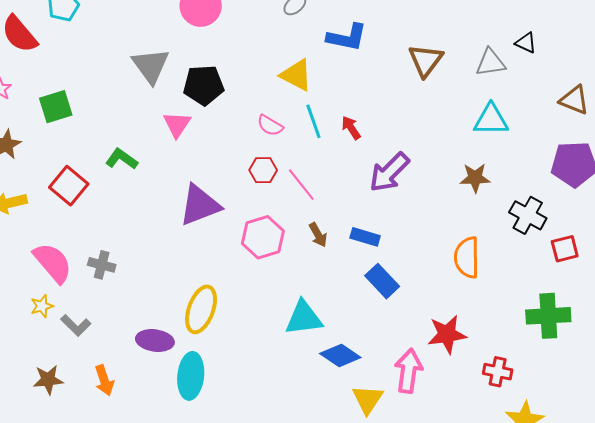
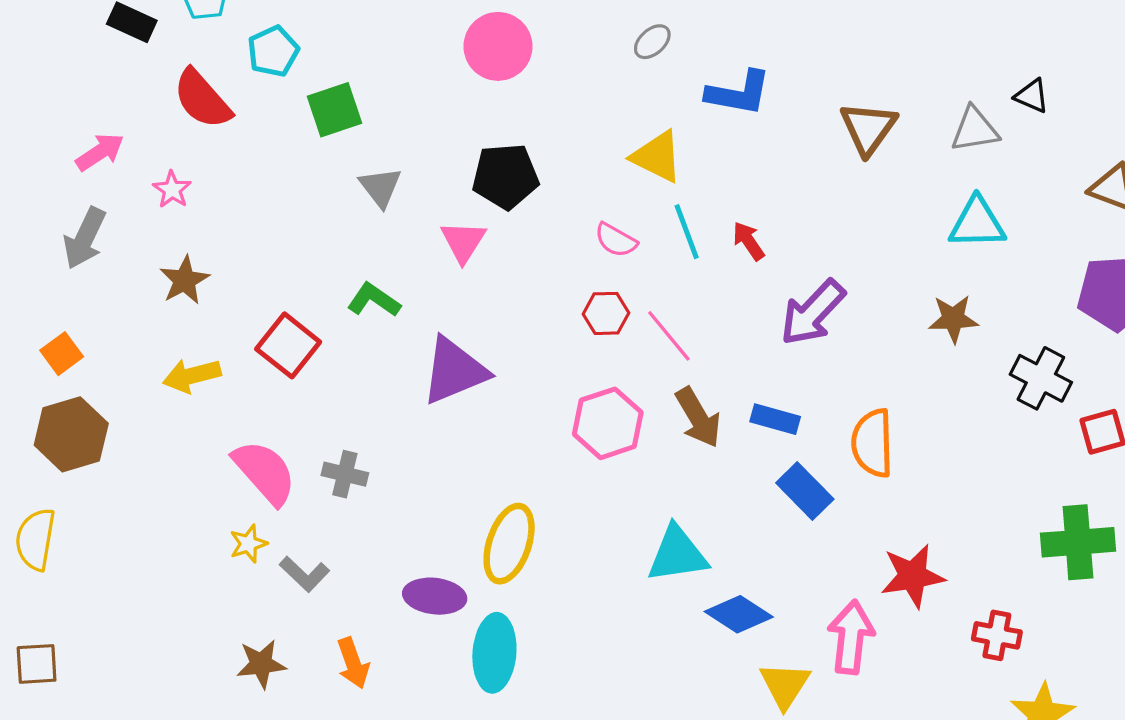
gray triangle: (151, 66) -> (380, 187), moved, size x0.7
green square: (56, 107) -> (335, 110), moved
purple triangle: (200, 205) -> (454, 371), moved
brown arrow: (318, 235) -> (698, 417), size x1.5
orange semicircle: (467, 257) -> (872, 443), moved

